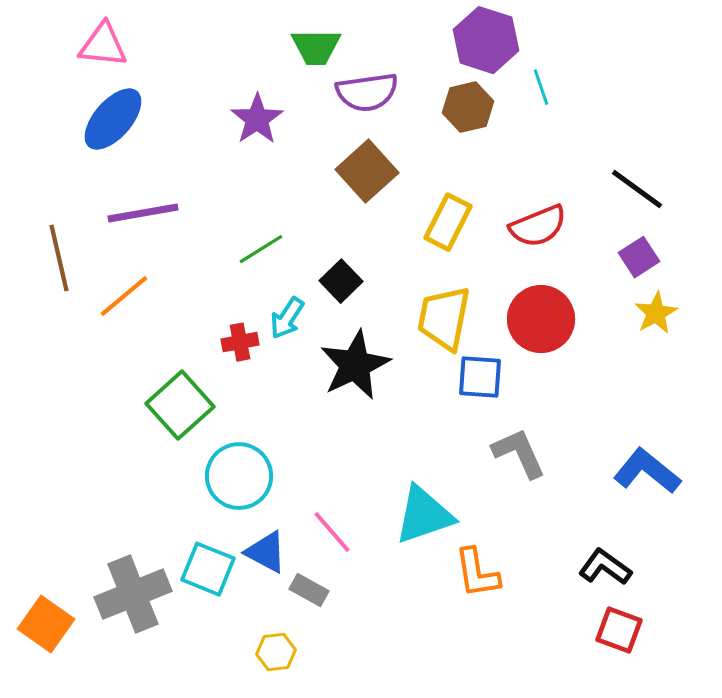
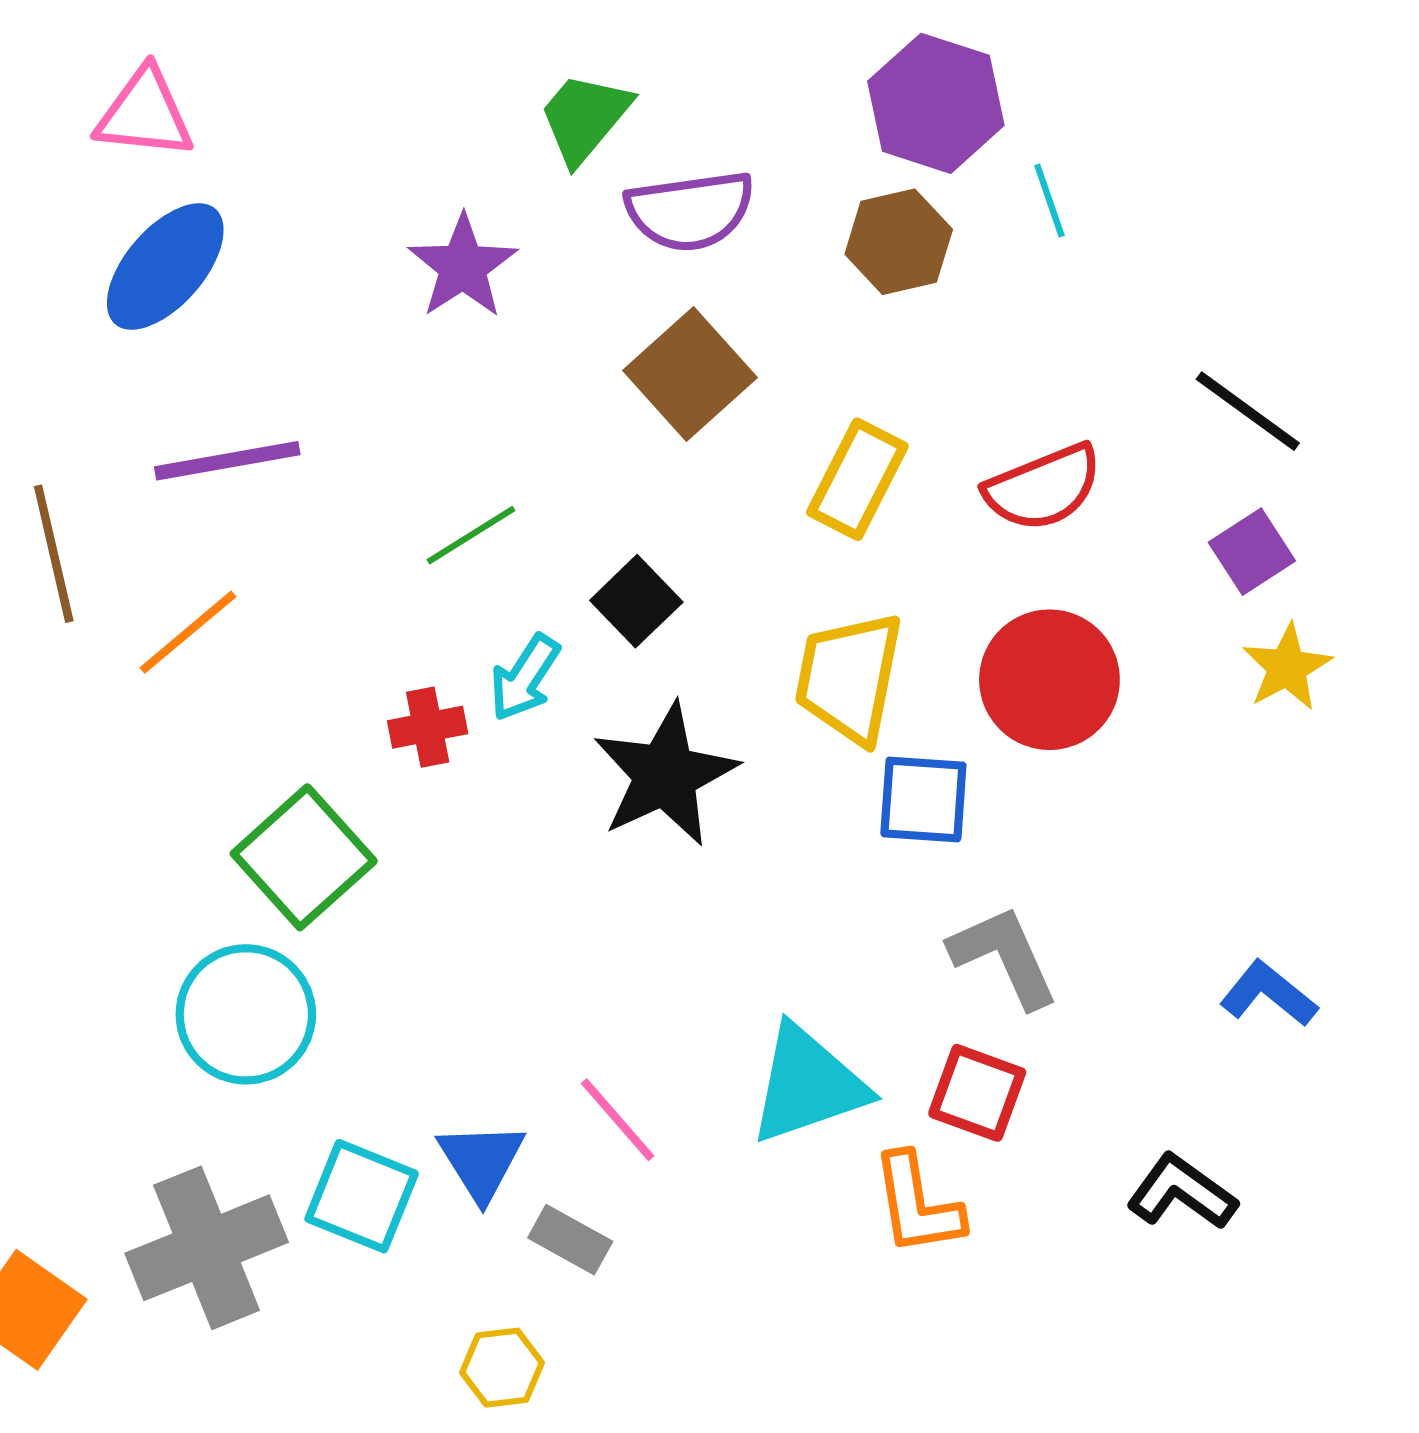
green trapezoid: (316, 47) -> (585, 118), turned 130
blue L-shape: (647, 471) -> (1268, 994), size x0.7
cyan circle: (239, 476) -> (246, 1014), moved
blue triangle: (266, 552) -> (481, 1161), turned 30
red square: (619, 630) -> (977, 1093), moved

